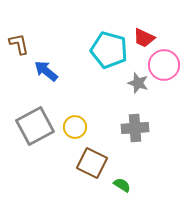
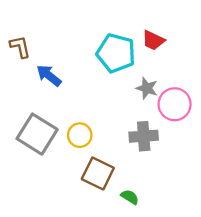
pink circle: (164, 65) -> (175, 104), moved
gray square: (35, 126) -> (37, 134), turned -30

